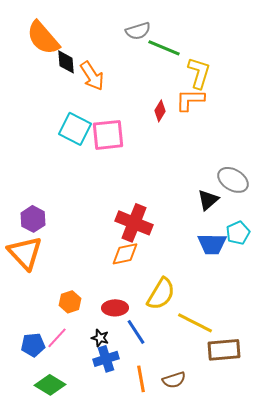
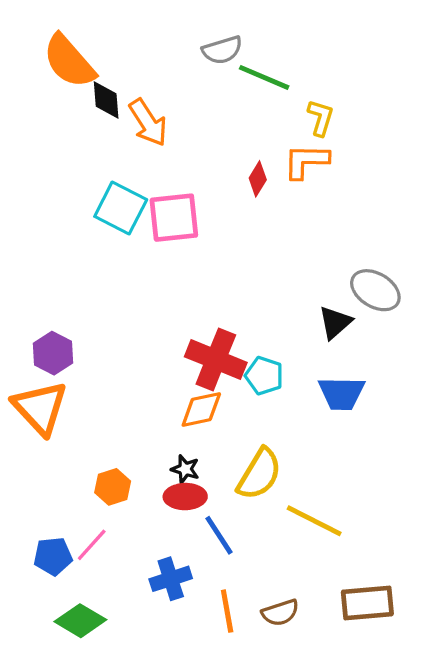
yellow L-shape: (199, 73) -> (321, 118), size x0.7
cyan pentagon: (238, 233) -> (264, 376), moved, turned -30
black star: (100, 338) -> (185, 469), moved
brown rectangle: (224, 350) -> (367, 603), moved

